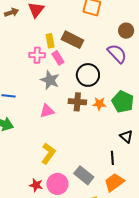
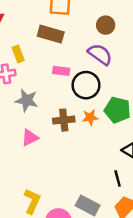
brown rectangle: (72, 40) -> (51, 34), moved
pink rectangle: (58, 58) -> (61, 71), moved, turned -40
black circle: (88, 75) -> (86, 85), moved
yellow L-shape: (48, 153) -> (32, 201), moved

